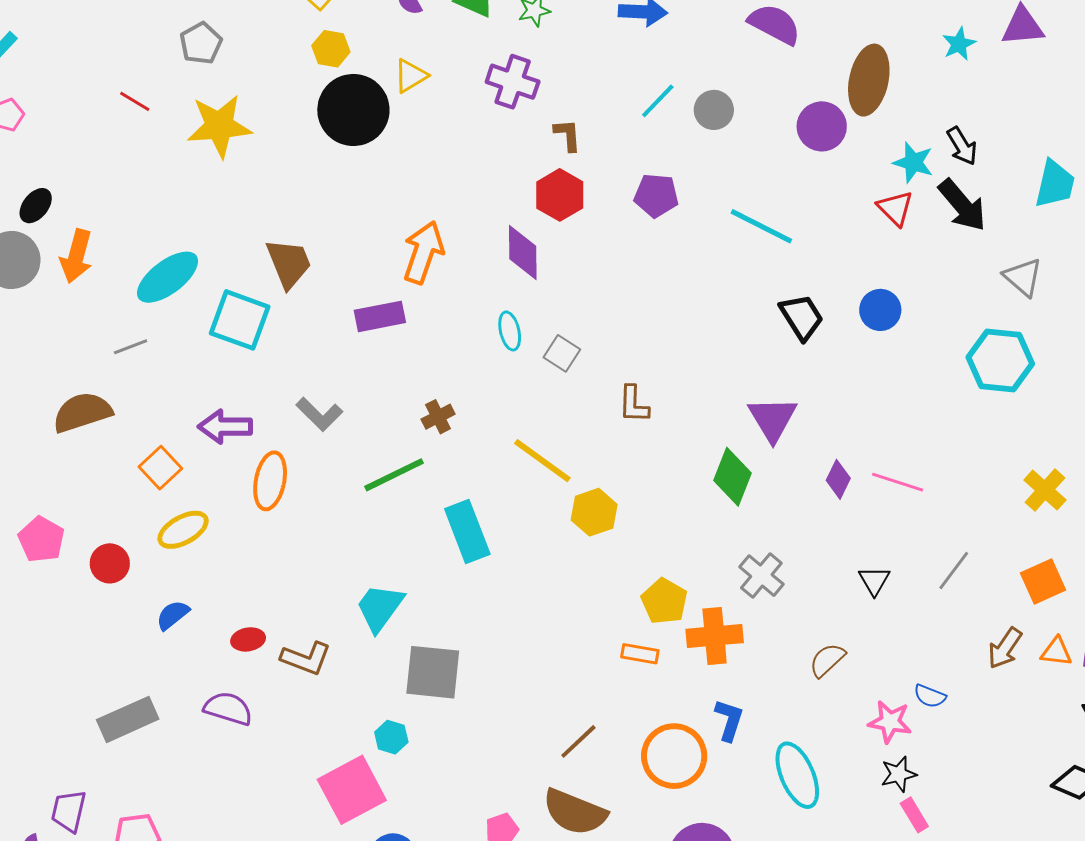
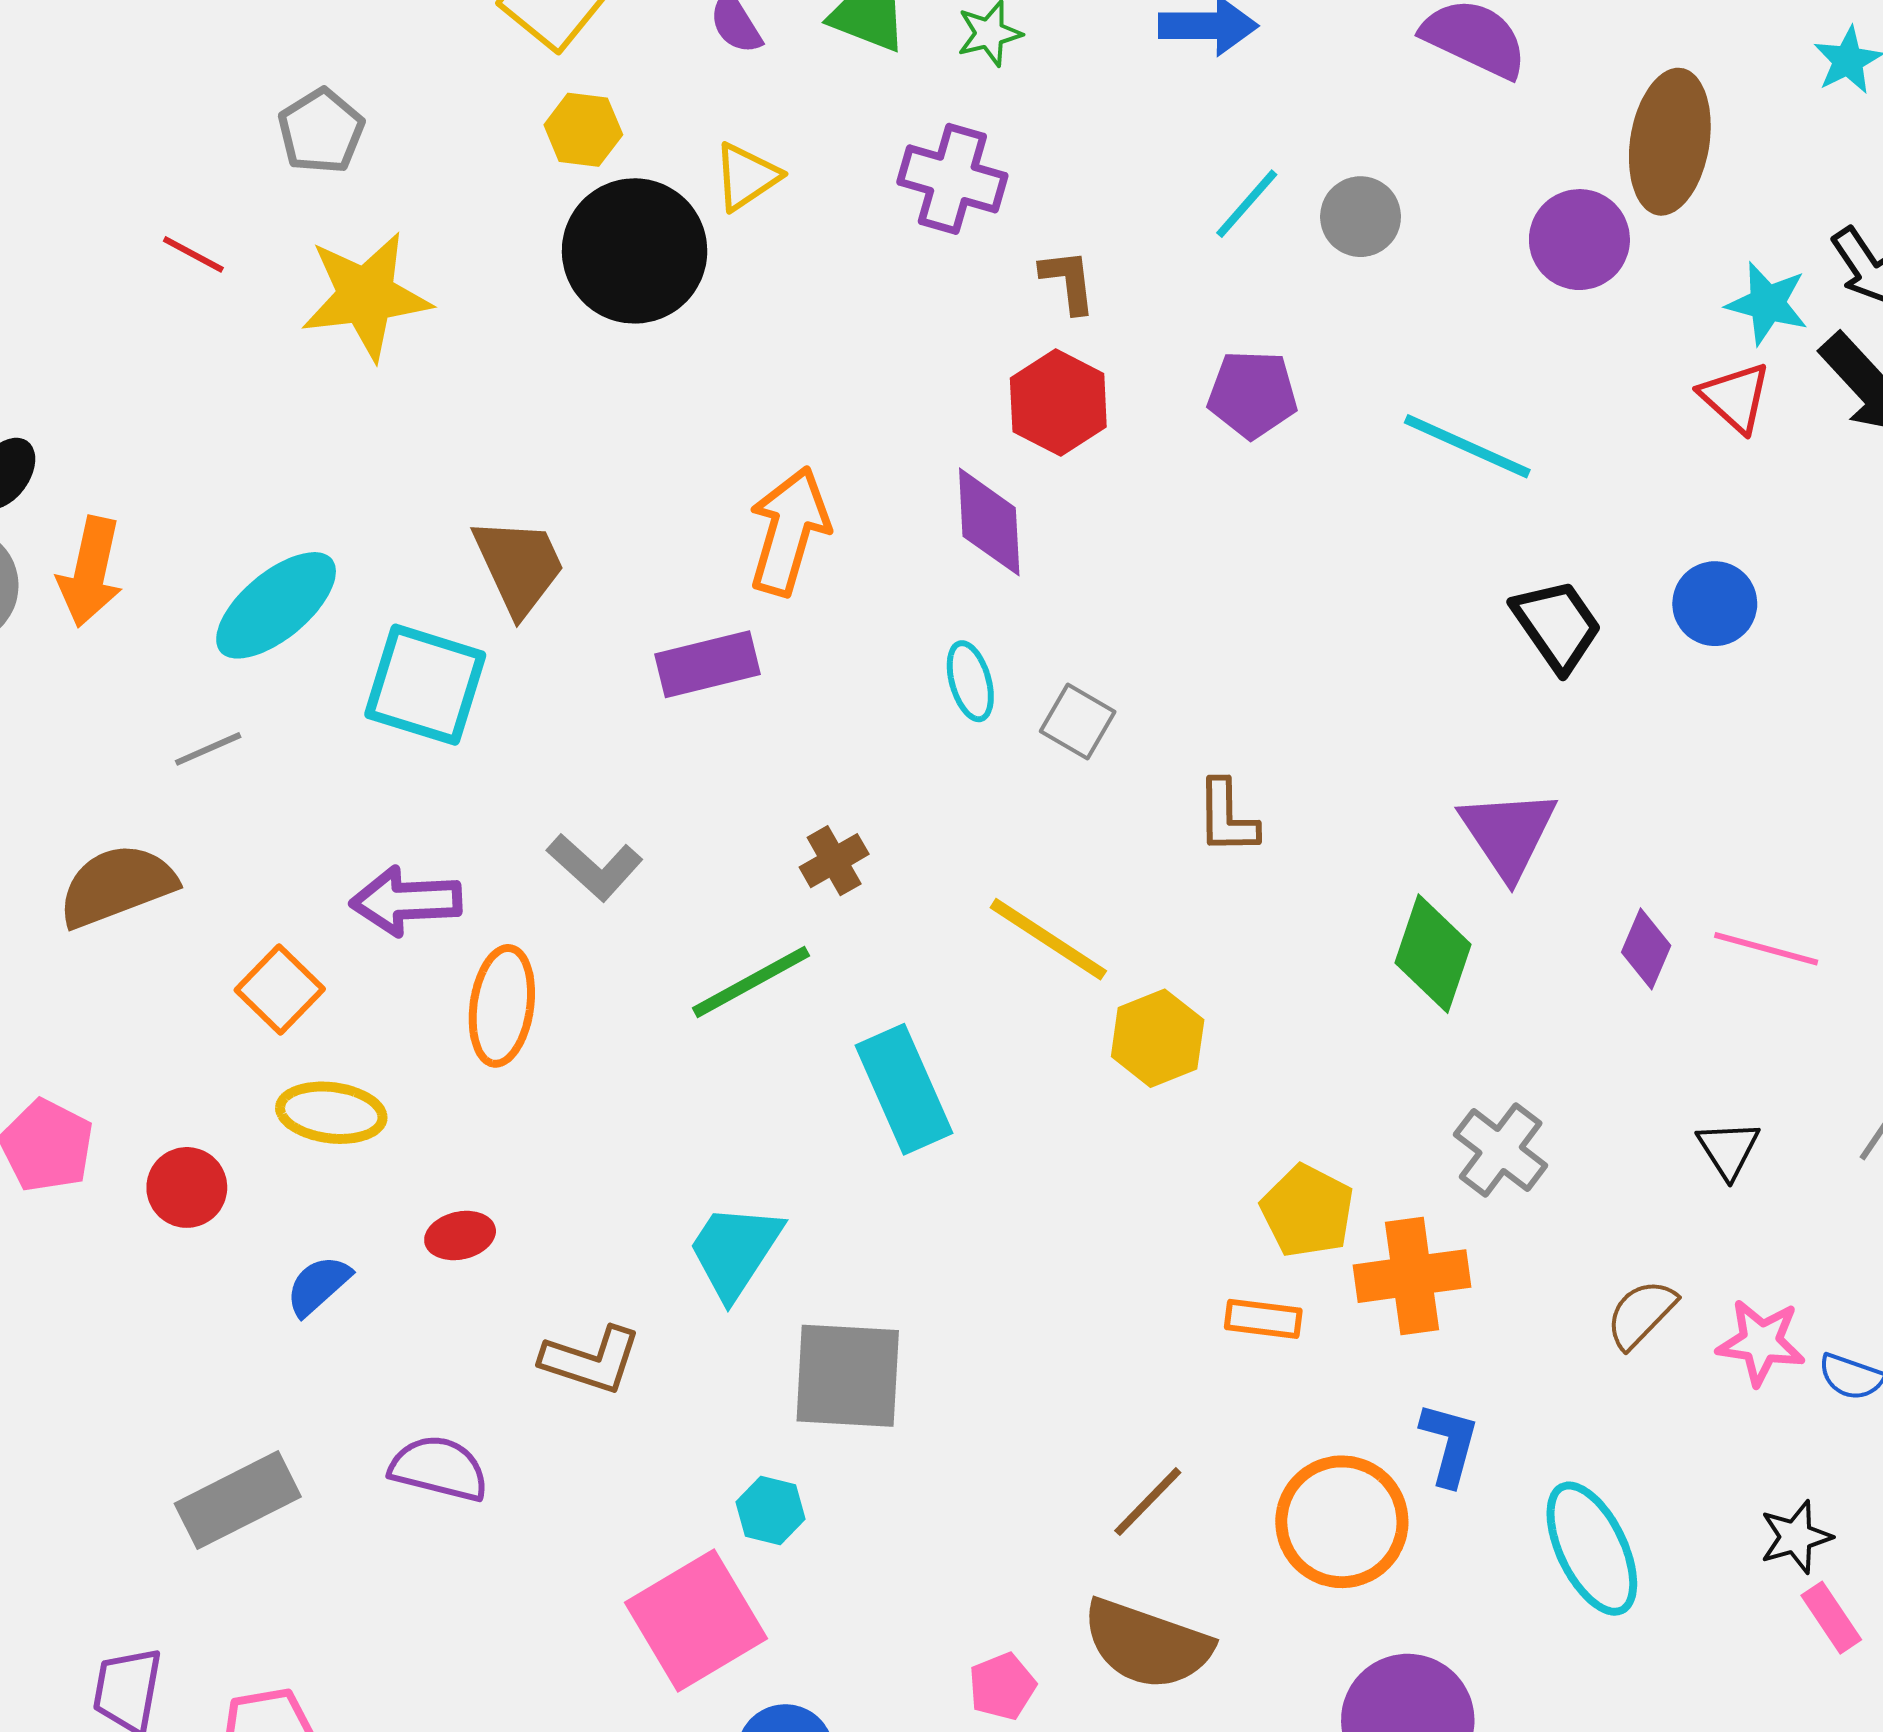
yellow ellipse: (183, 530) -> (331, 1113), turned 39
red ellipse: (248, 639) -> (460, 1236), moved
pink star: (890, 722) -> (1761, 1342), moved

